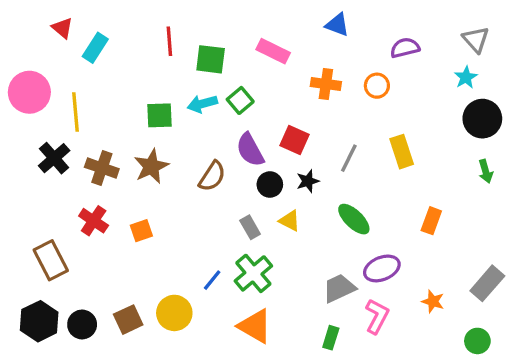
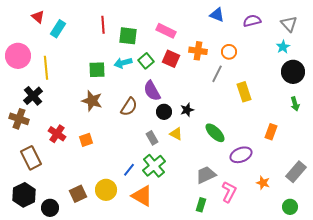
blue triangle: (337, 25) -> (217, 15), moved
purple semicircle: (405, 48) -> (252, 21), moved
red square: (295, 140) -> (171, 59), moved
gray line: (349, 158) -> (217, 74), moved
brown star: (151, 166) -> (92, 101), turned -30
brown cross: (102, 168) -> (19, 119), moved
orange rectangle: (431, 221) -> (271, 132), moved
purple ellipse: (382, 268) -> (241, 155), moved
black circle: (82, 324) -> (50, 208), moved
orange triangle: (255, 326) -> (142, 196), moved

